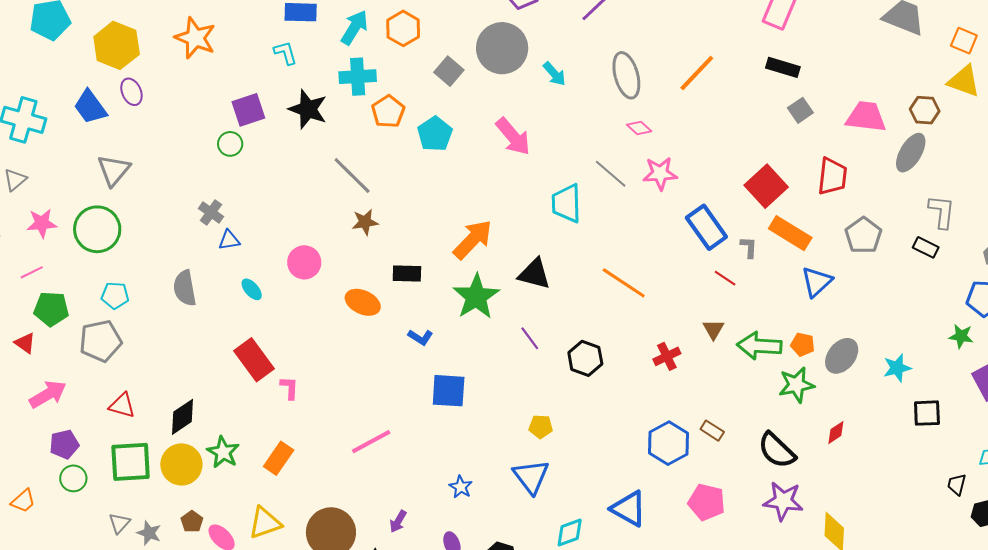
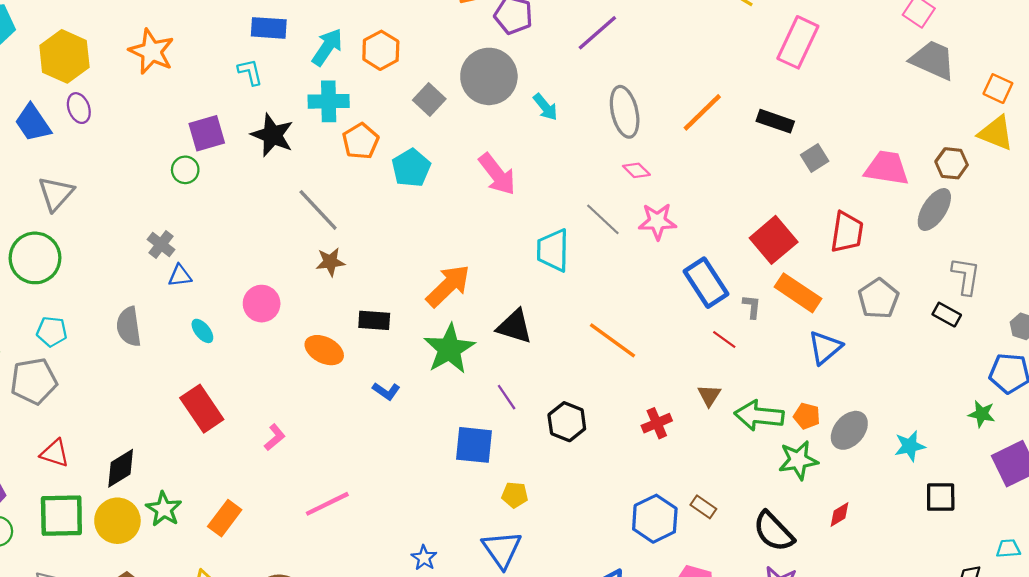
black rectangle: (783, 67) -> (775, 121), moved
pink L-shape: (289, 388) -> (275, 437), moved, turned 45
blue square: (449, 391) -> (474, 445), moved

